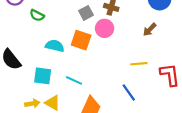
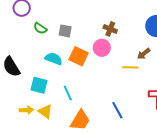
gray square: (86, 13) -> (65, 31), moved, turned 32
yellow line: (139, 64) -> (130, 67), moved
cyan line: (74, 80) -> (68, 93), turned 35

